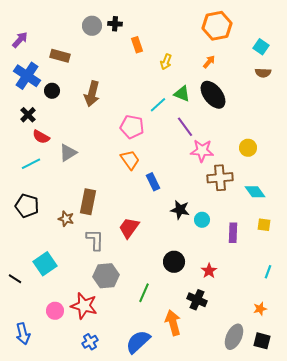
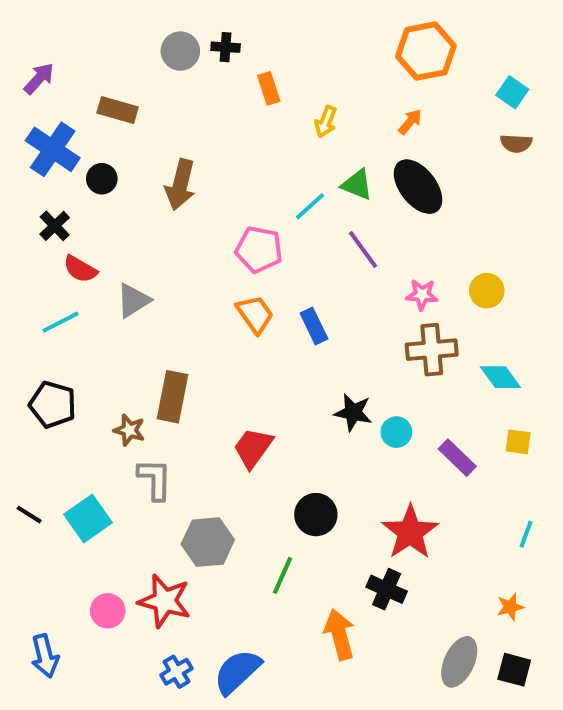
pink star: (202, 151) -> (422, 295), moved, size x0.7
blue rectangle: (153, 182) -> (314, 326), moved
purple rectangle: (233, 233) -> (457, 458), turned -48
gray L-shape: (95, 240) -> (155, 479), moved
black circle: (174, 262) -> (316, 515), moved
red star: (209, 271) -> (410, 532), size x1.8
black line: (15, 279) -> (29, 515), moved
blue semicircle: (138, 342) -> (237, 672), moved

